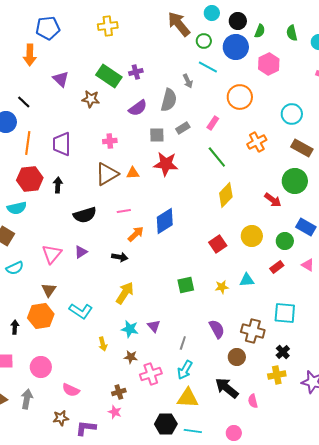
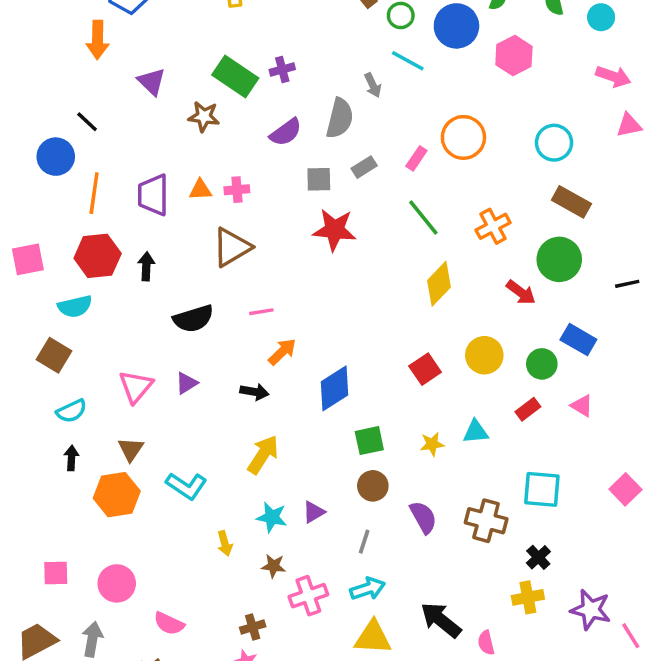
orange circle: (240, 97) -> (463, 137), moved
orange cross: (257, 142) -> (493, 226), moved
orange triangle: (133, 173) -> (200, 190), moved
blue diamond: (165, 221) -> (334, 388), moved
purple triangle: (154, 326) -> (314, 512), turned 40
black arrow: (15, 327) -> (71, 458), moved
brown circle: (237, 357) -> (373, 486), moved
cyan arrow: (185, 370) -> (368, 589), turned -138

